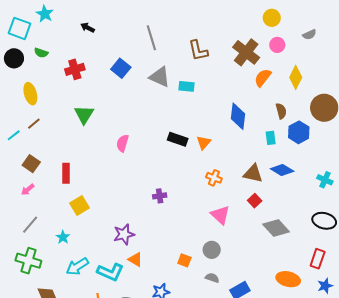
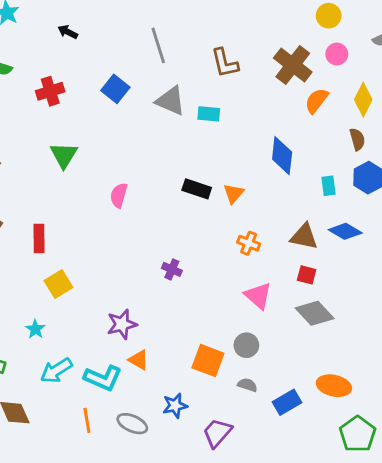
brown semicircle: (281, 111) -> (357, 139), moved
purple cross: (160, 196) -> (172, 269), turned 32
red square: (255, 201) -> (307, 275), turned -32
gray diamond: (276, 228) -> (315, 313), moved
orange square: (184, 260) -> (208, 360), size x1.6
orange ellipse: (288, 279) -> (334, 386), moved

